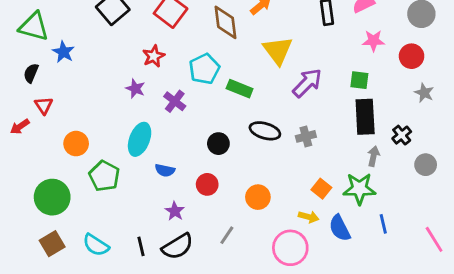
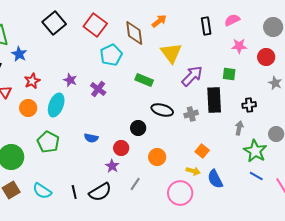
red star: (154, 56) -> (32, 81), moved
cyan pentagon: (204, 69) -> (111, 55), moved
black rectangle: (365, 117) -> (214, 100), moved
black cross: (402, 135) -> (249, 105), moved, turned 32
cyan ellipse: (140, 139) -> (56, 105), moved
orange circle: (76, 144) -> (28, 108), moved
black circle: (218, 144) -> (138, 128), moved
green star: (359, 189) -> (255, 151), moved, turned 30
purple star: (175, 211) -> (112, 166), moved
blue line: (383, 224) -> (256, 176), moved, turned -48

